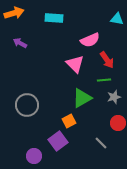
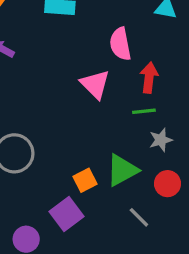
pink semicircle: (90, 40) -> (120, 44), turned 102
red arrow: (107, 60) -> (149, 78), turned -138
green triangle: (82, 98) -> (122, 170), moved

